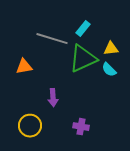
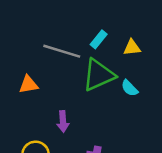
yellow triangle: (111, 49) -> (132, 48), moved

